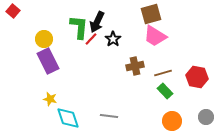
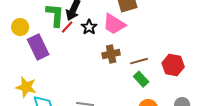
pink trapezoid: (155, 36) -> (114, 24), moved
purple rectangle: (48, 61) -> (38, 47), moved
yellow star: (50, 99) -> (26, 87), size x1.5

